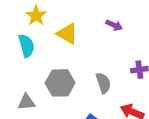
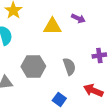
yellow triangle: (67, 34) -> (52, 26), moved, turned -30

